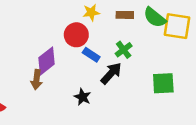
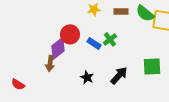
red circle: (76, 35) -> (70, 34), moved
green cross: (124, 50) -> (110, 39), moved
black arrow: (111, 73) -> (119, 75), moved

